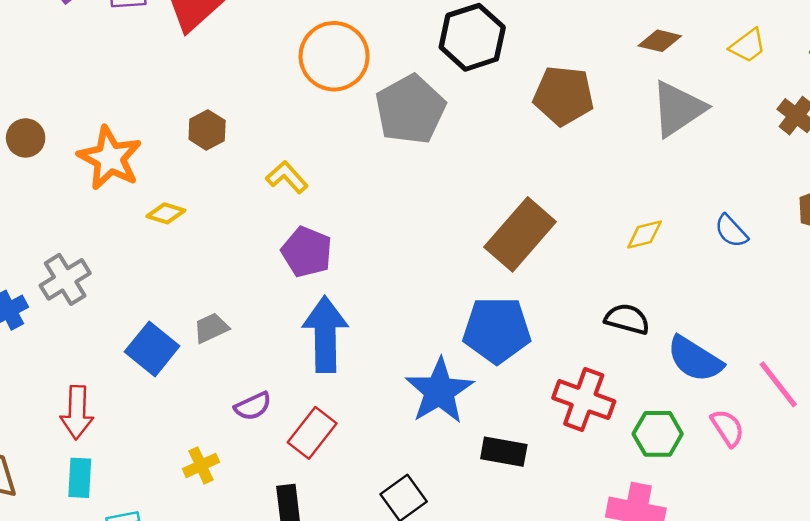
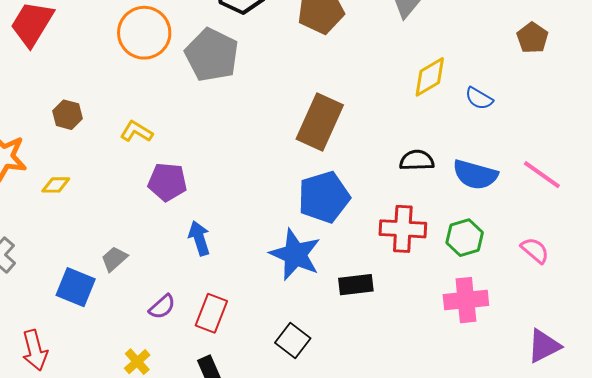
blue semicircle: (731, 231) -> (479, 98), moved
yellow diamond: (645, 234) -> (430, 77), moved, size x1.4
blue arrow: (325, 334) -> (199, 238), size x0.6
pink semicircle: (728, 428) -> (535, 250), moved

